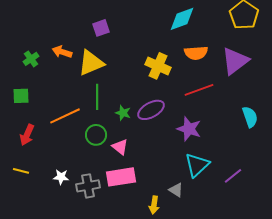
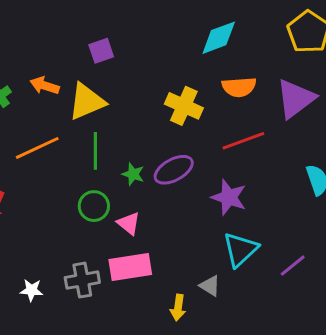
orange line: (65, 116) -> (37, 148), moved
white star: (61, 177) -> (32, 290), moved

